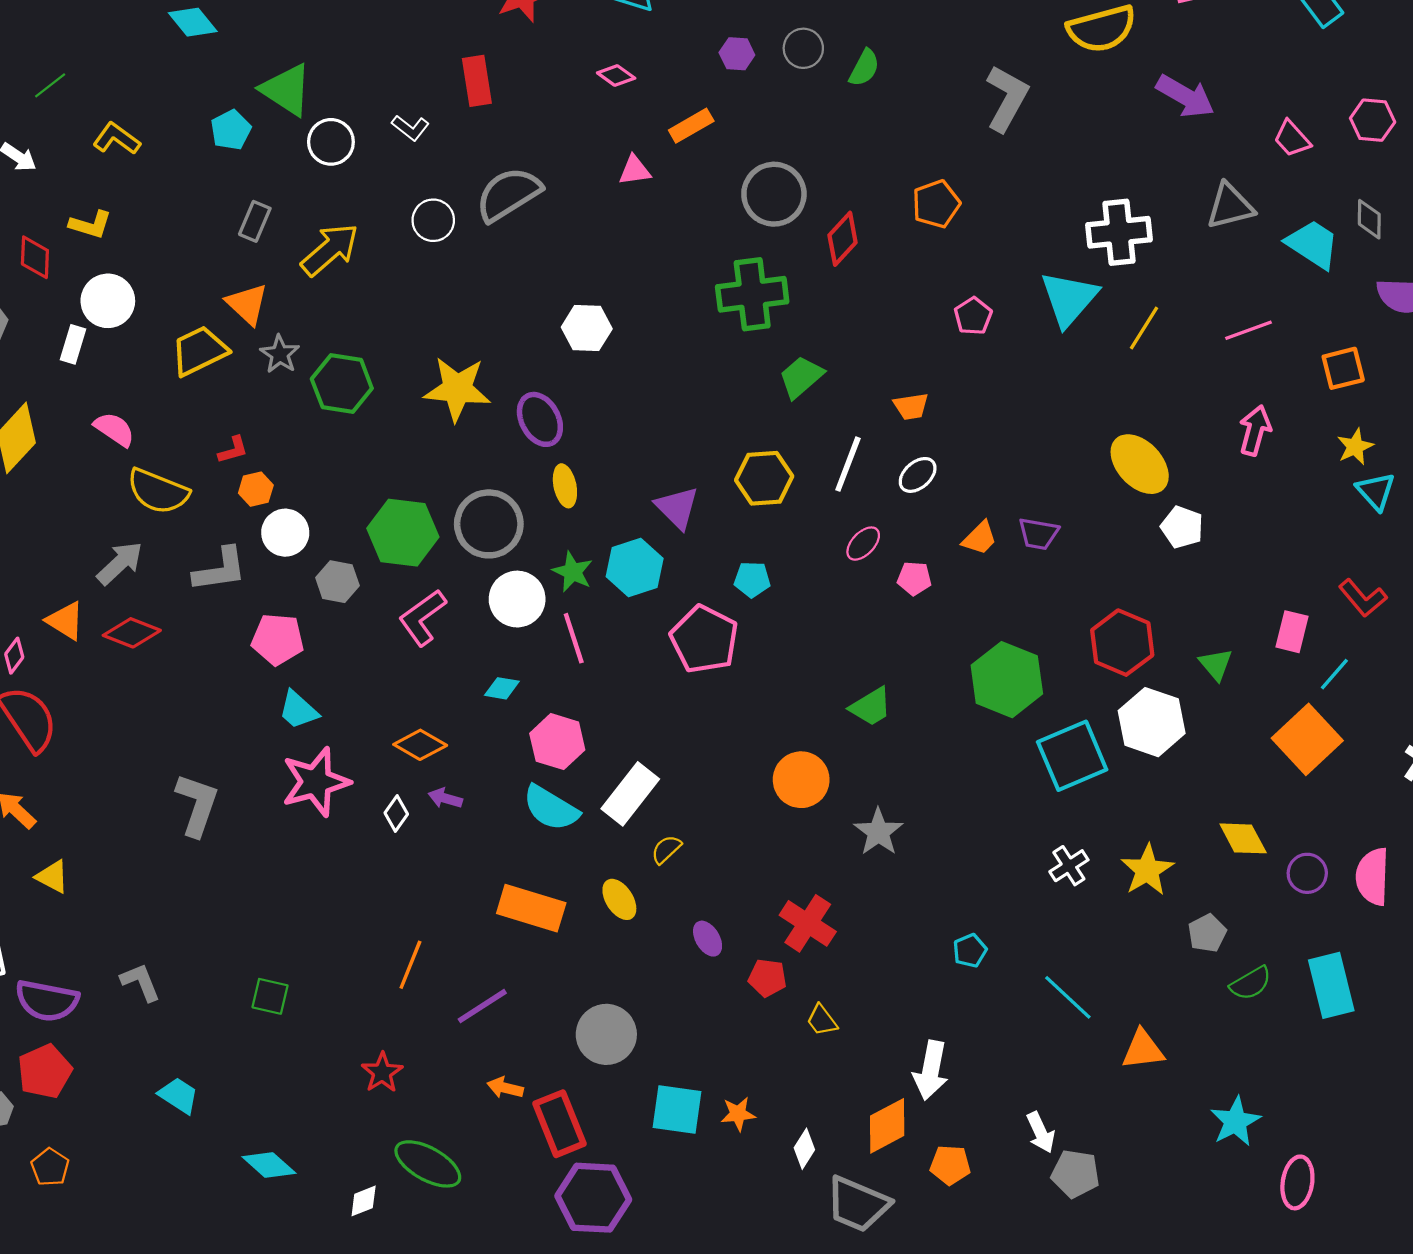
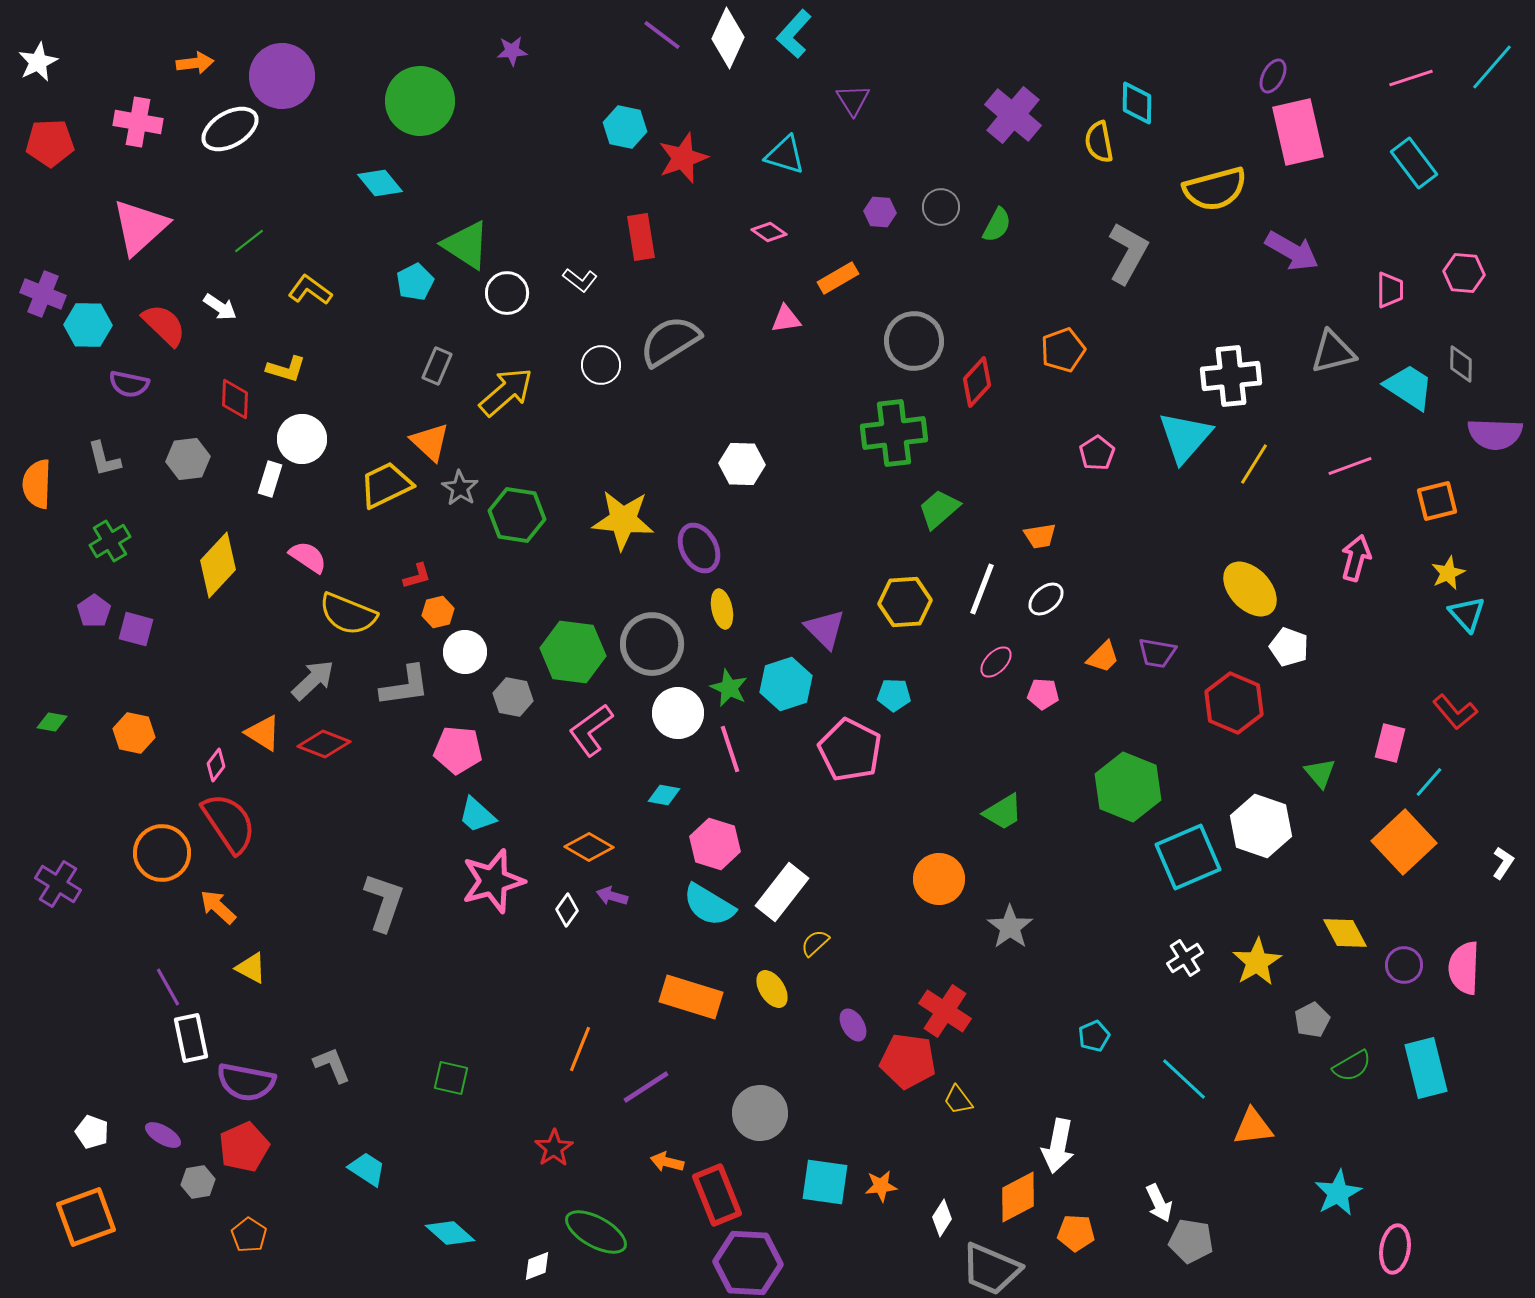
pink trapezoid: (1292, 139) -> (1390, 290), turned -138
red hexagon: (1122, 643) -> (1234, 703), moved
red pentagon: (767, 978) -> (908, 1061), size x1.6

